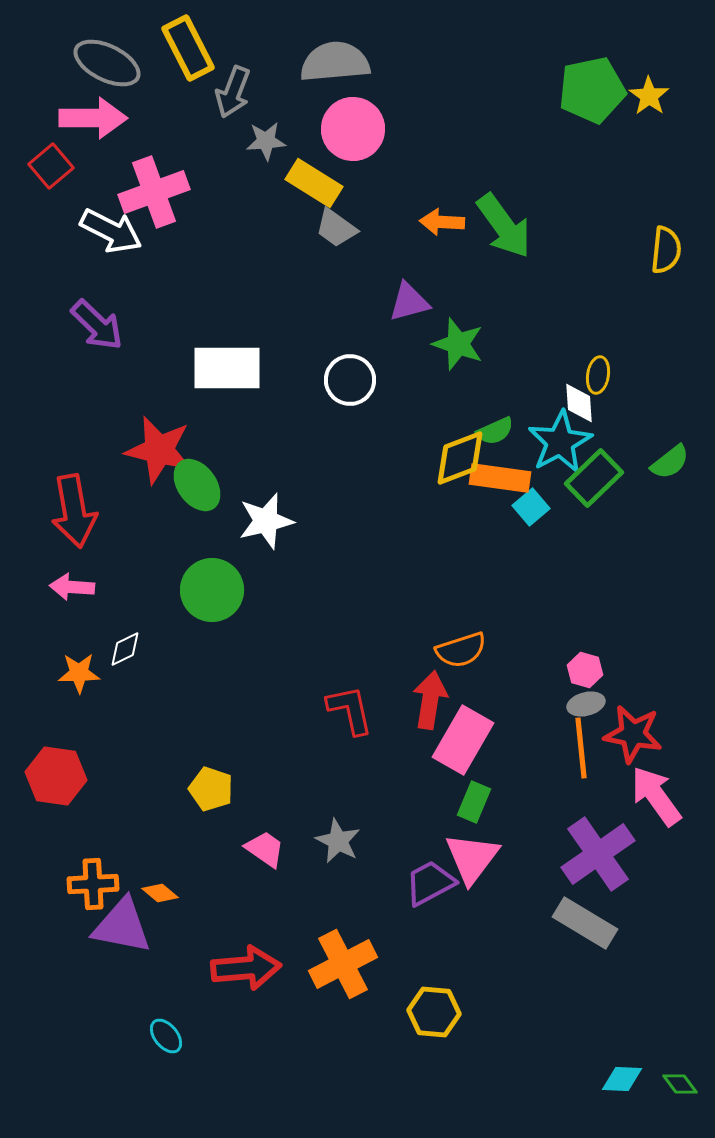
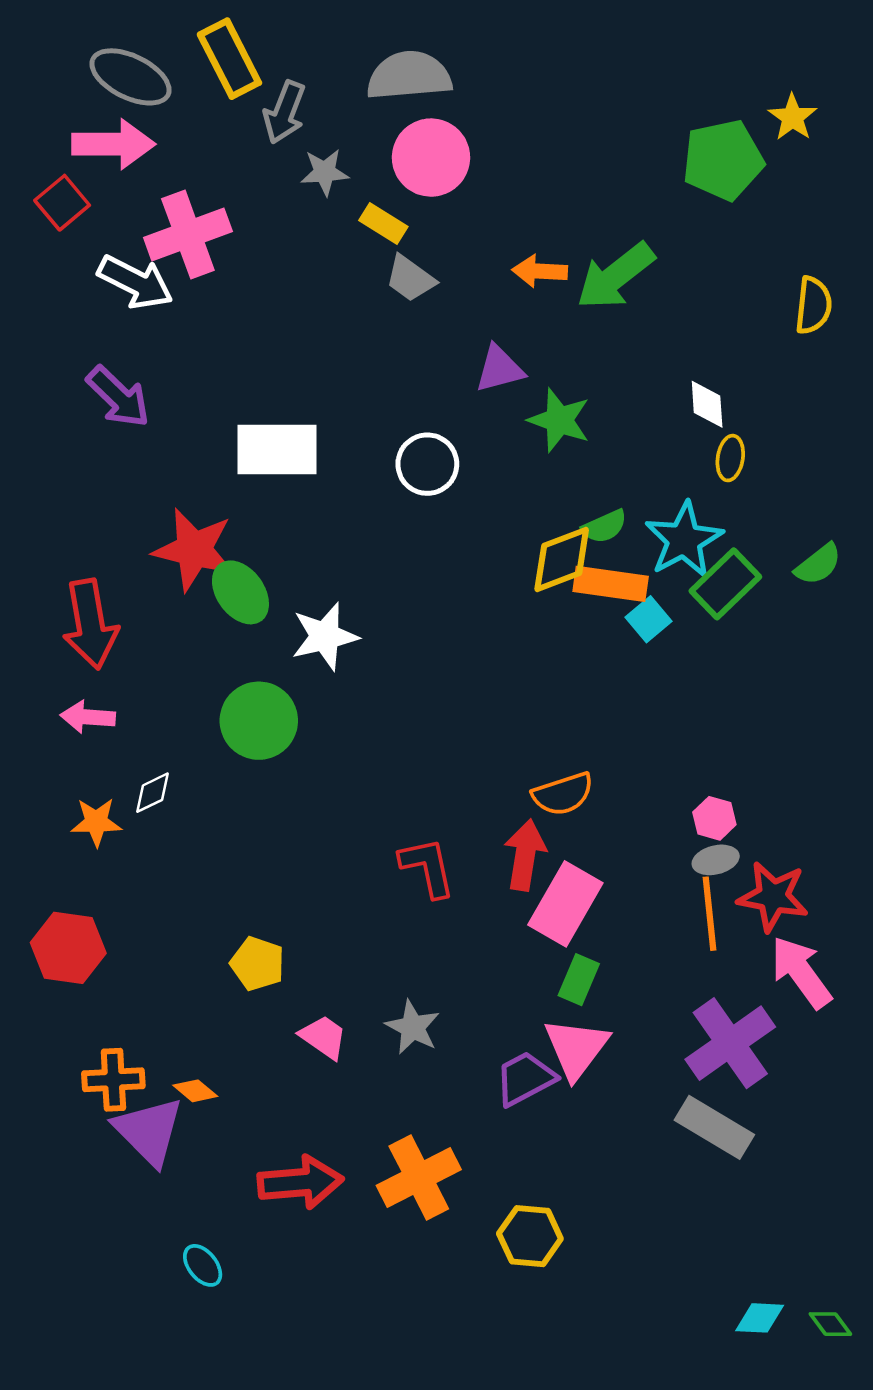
green pentagon: (592, 90) -> (723, 160), moved
yellow rectangle: (314, 183) -> (383, 224), size x0.7
green arrow: (504, 226) -> (615, 276), turned 88
white diamond: (579, 403) -> (707, 404), moved
purple triangle: (122, 926) -> (149, 1131), turned 34

